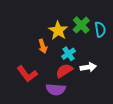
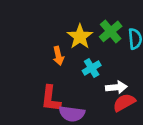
red semicircle: (64, 71) -> (124, 102), moved
red L-shape: (27, 74) -> (51, 99), moved, turned 40

